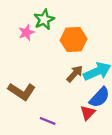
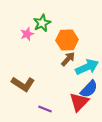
brown arrow: (75, 74) -> (68, 59), moved
red triangle: (88, 113) -> (79, 102), size x1.5

